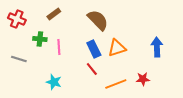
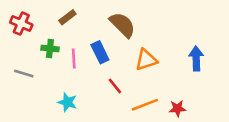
blue rectangle: (94, 49) -> (100, 52), moved
red star: (143, 79) -> (177, 108), moved

